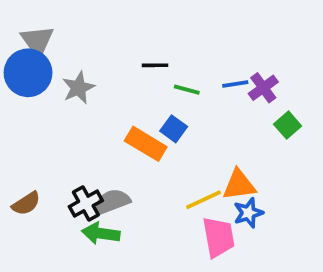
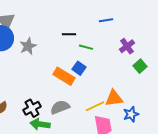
blue line: (235, 84) -> (106, 20), moved
gray semicircle: (112, 202) -> (60, 107), moved
blue star: (248, 213) -> (131, 114), moved

